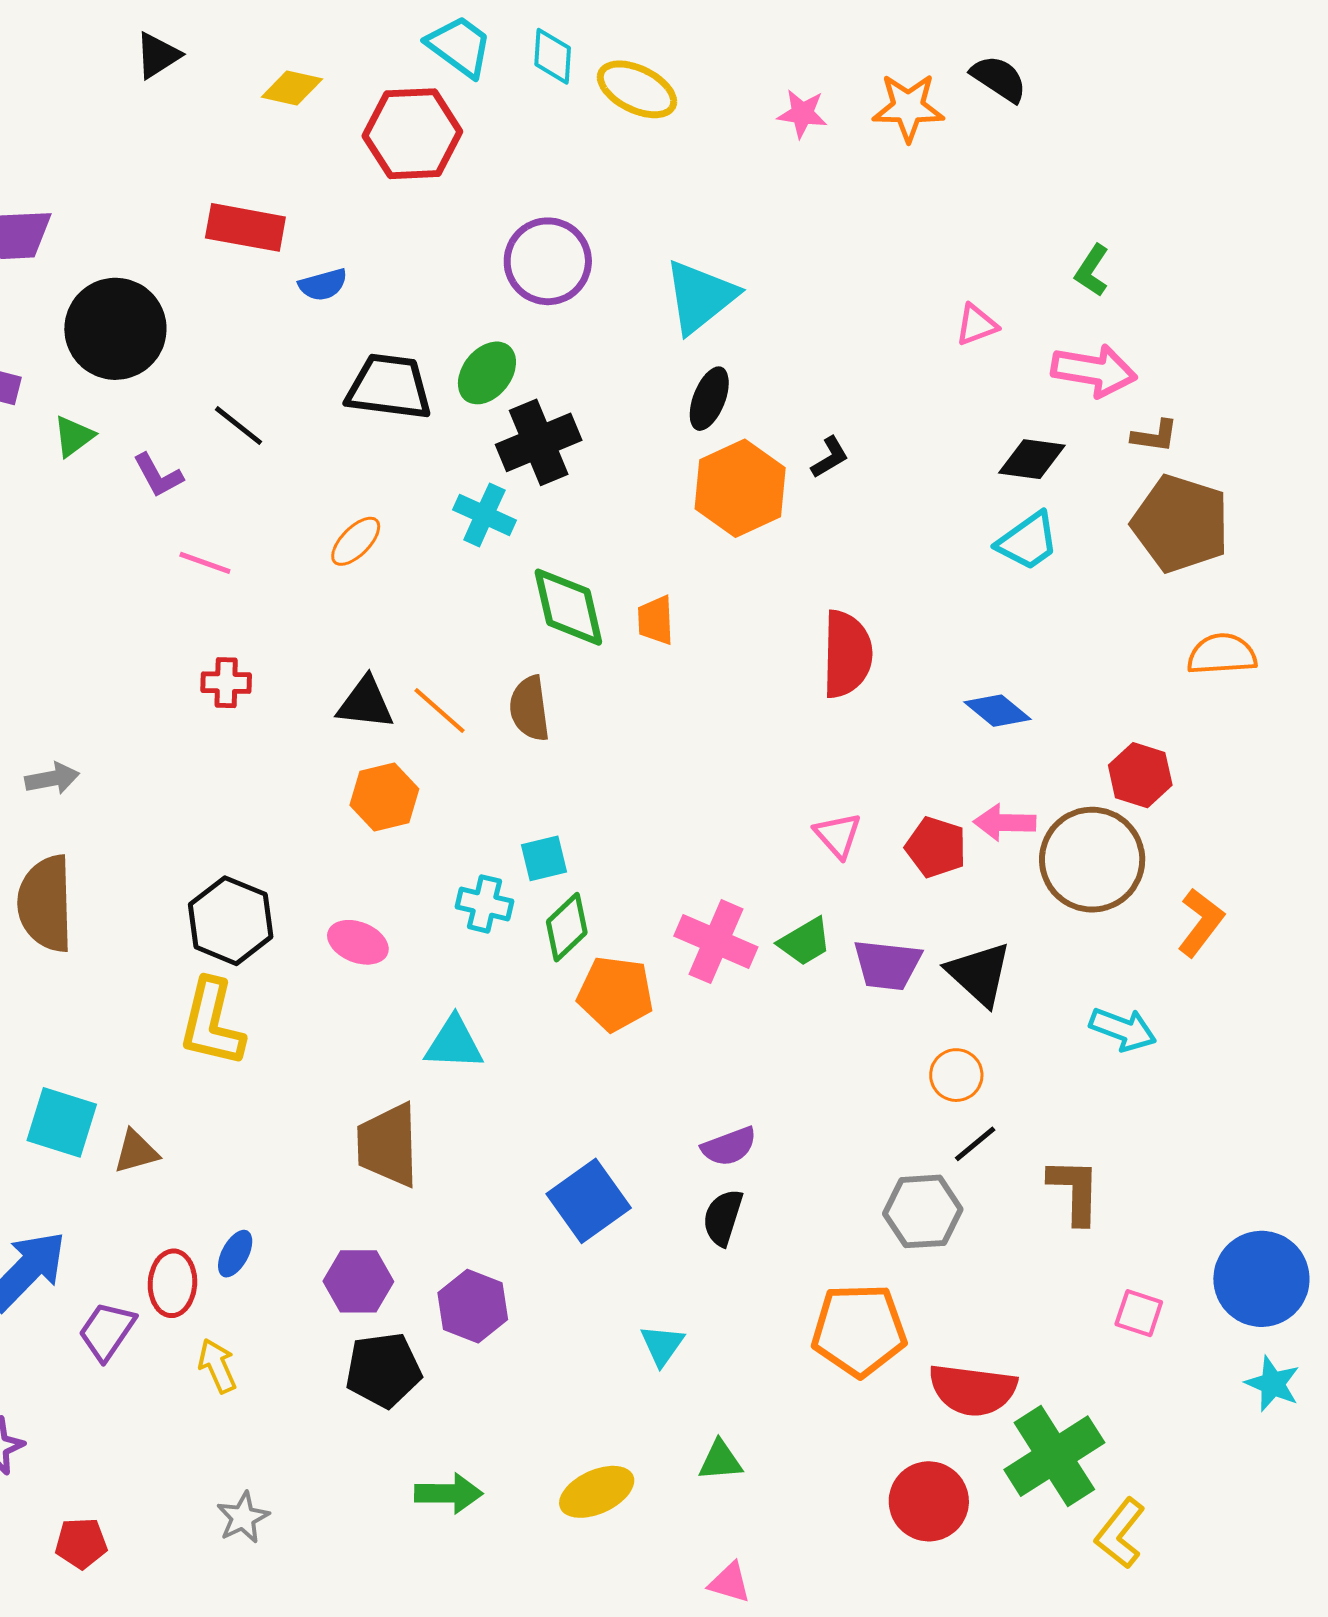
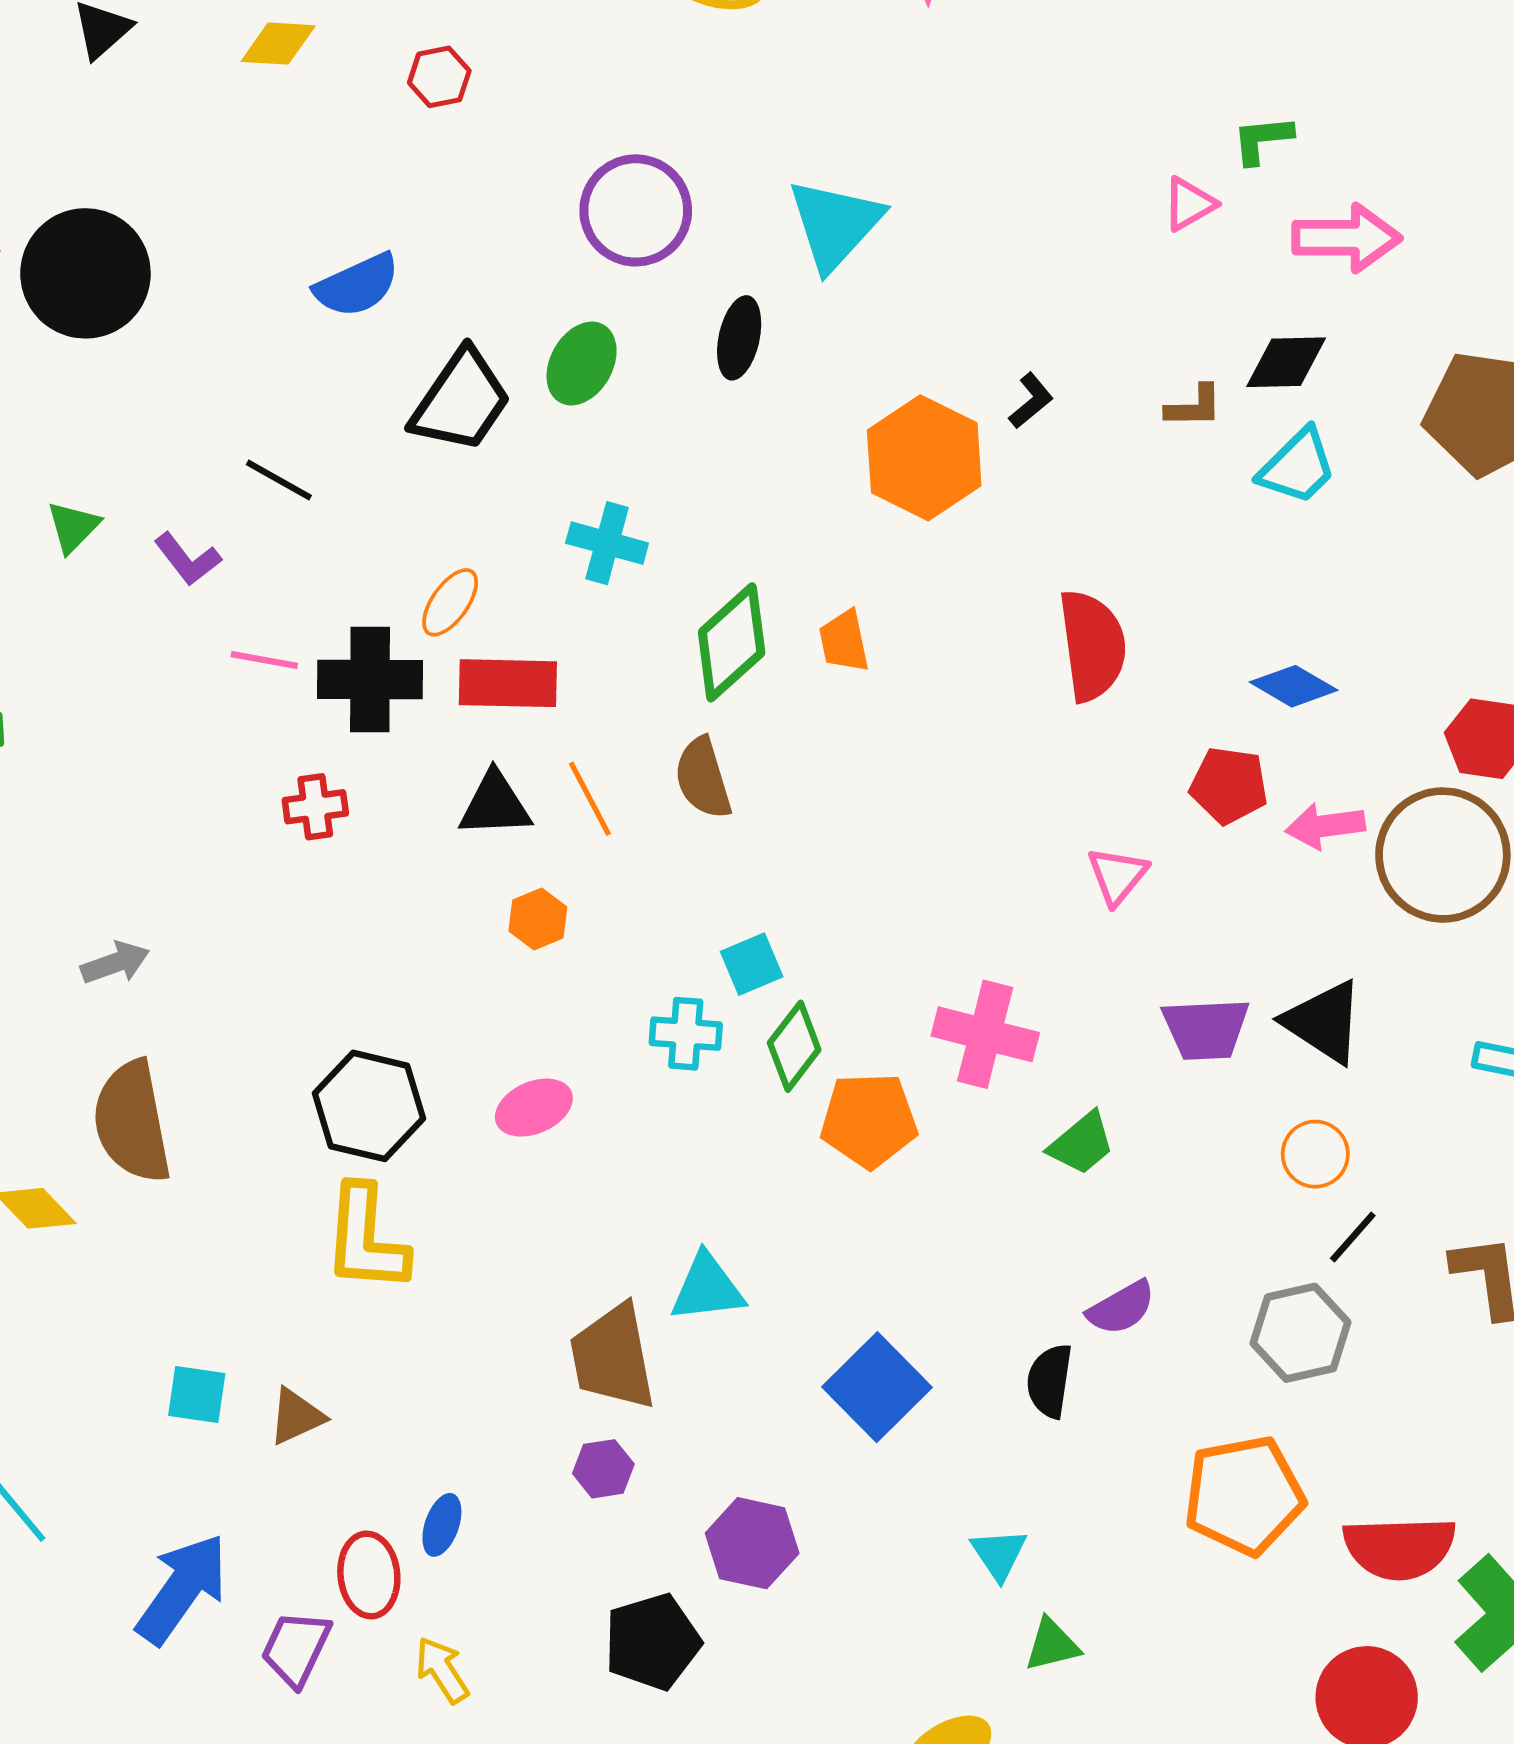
red hexagon: (412, 134) -> (439, 77), size x0.5
red rectangle: (245, 227) -> (508, 683), moved
green L-shape: (1092, 271) -> (1262, 140), moved, turned 60
blue semicircle: (323, 285) -> (357, 285), size x1.4
black circle: (115, 329) -> (85, 273), moved
black trapezoid: (389, 387) -> (461, 401), turned 126
black ellipse: (709, 399) -> (739, 338), moved
brown L-shape: (1155, 436) -> (1194, 407), moved
black cross: (539, 442) -> (370, 680), moved, turned 32
green diamond: (568, 607) -> (732, 642), turned 70
orange line: (439, 710) -> (590, 799), turned 30
orange hexagon: (384, 797) -> (538, 919), size x0.7
pink triangle: (838, 835) -> (1117, 876), turned 30
red pentagon: (936, 847) -> (1229, 785), moved
pink ellipse: (358, 942) -> (534, 1108), turned -36
green trapezoid: (805, 942) -> (1082, 1144), moved
cyan triangle: (454, 1043) -> (707, 1288), moved
cyan square: (62, 1122) -> (197, 1395), size x0.7
purple semicircle: (729, 1146) -> (1121, 1308), moved
purple hexagon: (358, 1281) -> (603, 1469), moved, size x0.7
green triangle: (720, 1461) -> (1052, 1645), moved

